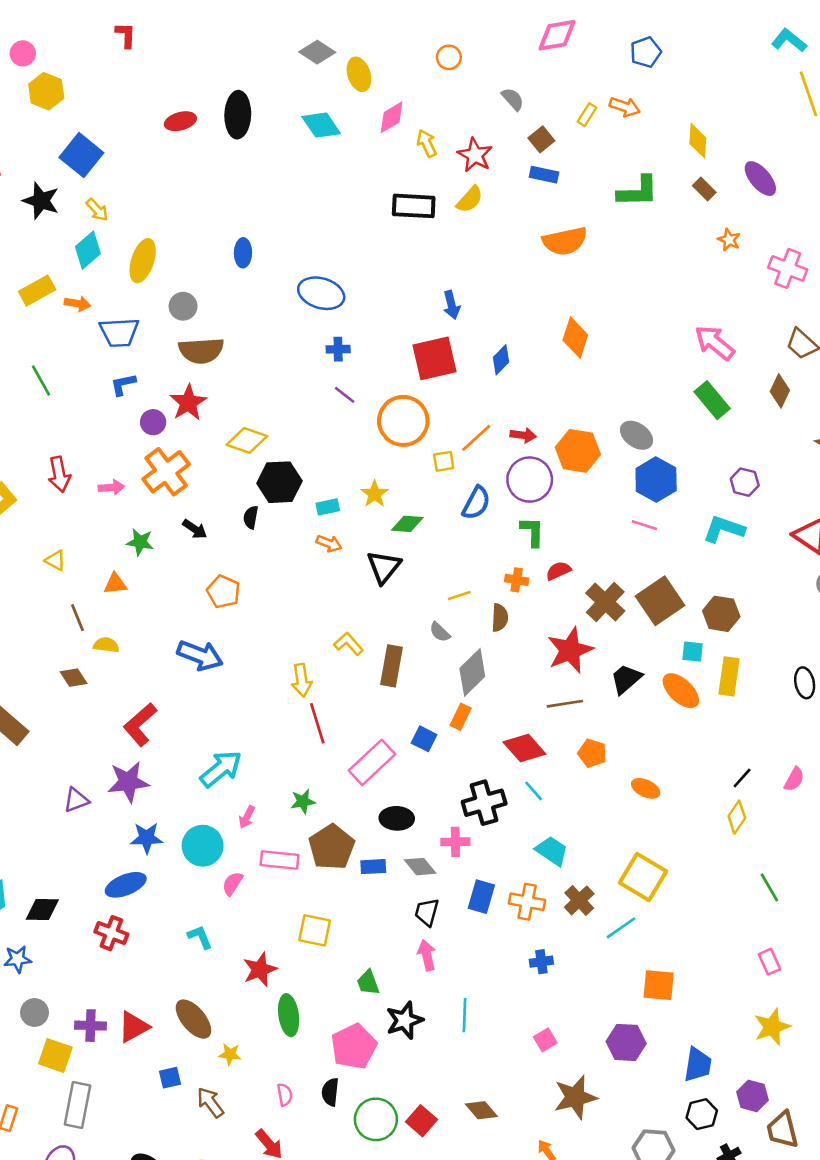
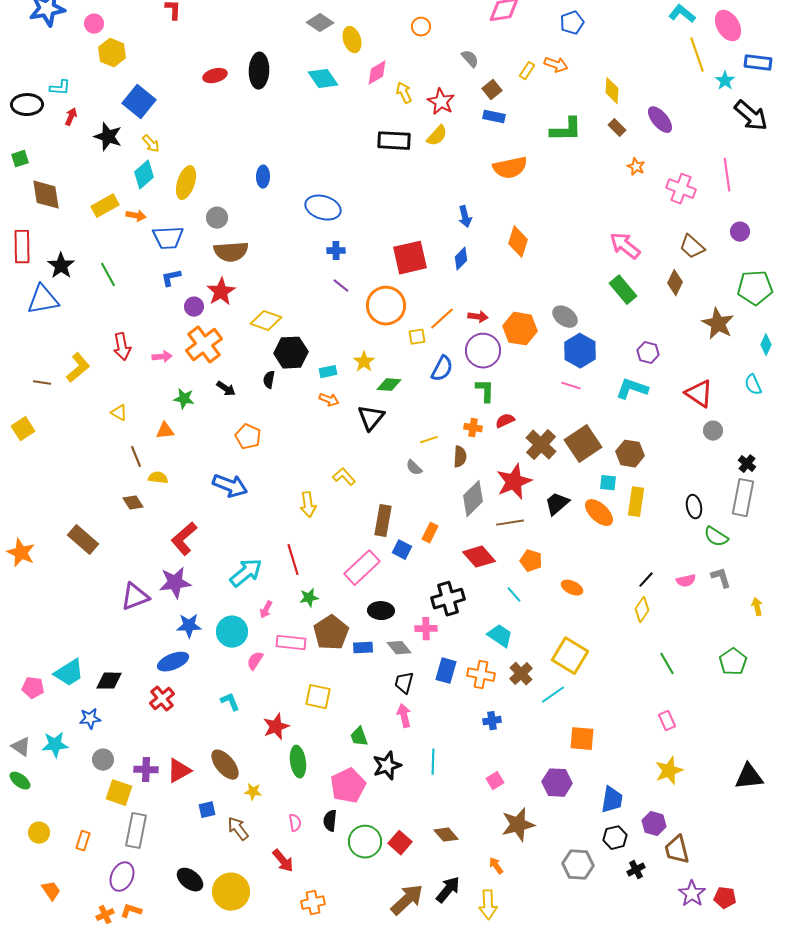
blue arrow: (451, 305) -> (465, 217), moved
brown rectangle: (392, 666) -> (383, 521), moved
gray diamond: (472, 672) -> (473, 499), moved
red line: (317, 723) -> (293, 560), moved
pink semicircle: (794, 779) -> (686, 581), turned 48
cyan line: (534, 791) -> (514, 595), moved
purple triangle: (76, 800) -> (135, 597), size x1.4
red cross: (111, 933) -> (162, 699), turned 30

